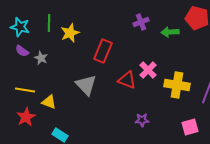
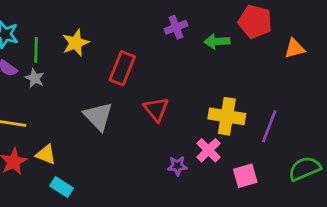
green line: (49, 23) -> (36, 50), moved
pink cross: (148, 70) -> (208, 150), moved
red triangle: (127, 80) -> (156, 109), turned 30
yellow triangle: (49, 102) -> (46, 154), moved

